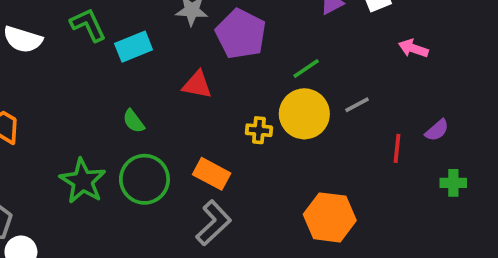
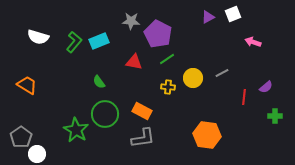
green L-shape: (88, 25) -> (74, 42), moved, turned 65
green line: (306, 68) -> (167, 59), moved
yellow circle: (304, 114) -> (193, 78), size x0.7
green star: (83, 181) -> (76, 130), moved
gray L-shape: (214, 223) -> (143, 138), turned 35

